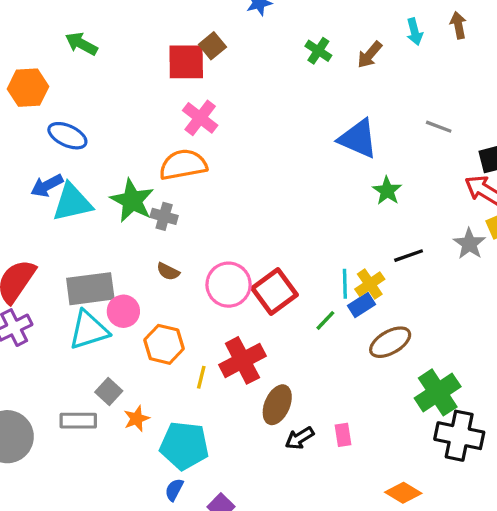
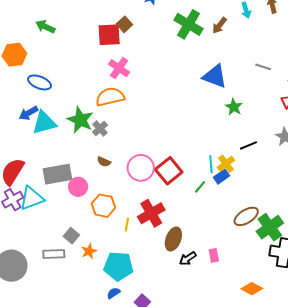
green cross: (318, 51) -> (189, 24), size x1.8
gray cross: (164, 216) -> (100, 129), turned 35
cyan triangle: (89, 330) -> (32, 198), moved
brown ellipse: (390, 342) -> (246, 216), moved
blue semicircle: (174, 490) -> (114, 293), turned 32

